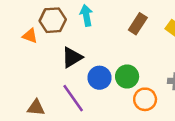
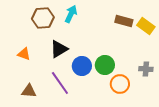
cyan arrow: (86, 15) -> (71, 14), turned 36
brown rectangle: (138, 24) -> (124, 21), moved, turned 72
orange triangle: (30, 36) -> (24, 54), moved

